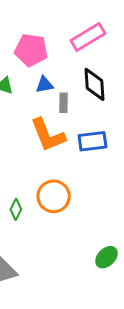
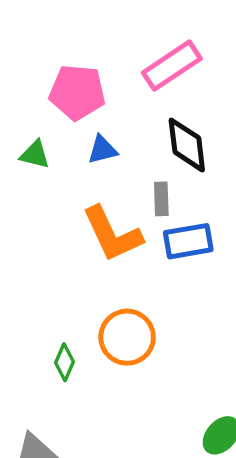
gray rectangle: (63, 103) -> (161, 199), moved

